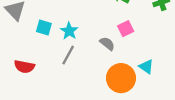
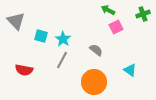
pink square: (126, 29) -> (116, 27), moved
orange circle: (121, 78) -> (94, 82), moved

